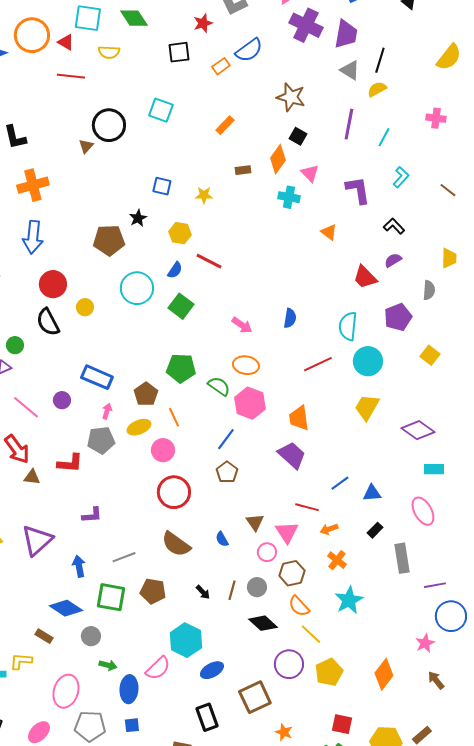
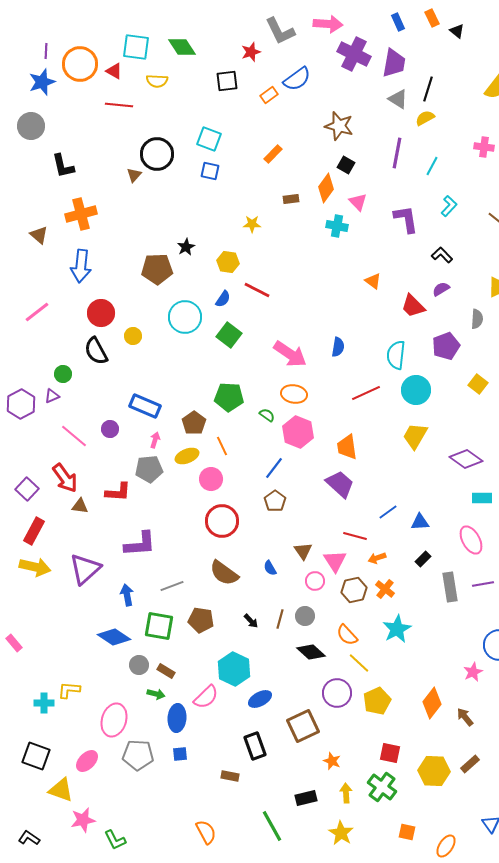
blue square: (162, 186) -> (210, 171), moved
orange triangle: (329, 232) -> (373, 281), moved
pink arrow: (242, 325) -> (290, 354), size x1.6
green semicircle: (219, 386) -> (267, 415), size x0.7
purple L-shape: (92, 515) -> (140, 544), size x1.6
brown hexagon: (292, 573) -> (354, 590), moved
purple line: (435, 585) -> (483, 584), moved
brown rectangle: (44, 636) -> (166, 671), moved
brown arrow: (436, 680) -> (465, 717), moved

